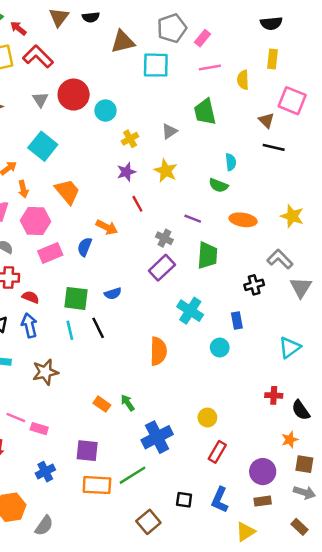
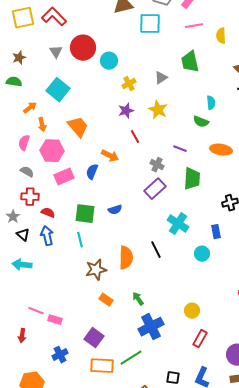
black line: (98, 328) -> (156, 250), moved
orange semicircle: (158, 351) -> (126, 258), moved
brown star: (45, 372) -> (96, 270), moved
green arrow: (128, 403) -> (138, 299), moved
purple square: (87, 451) -> (94, 338), turned 30

